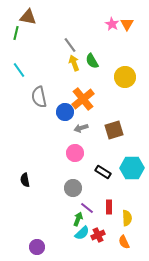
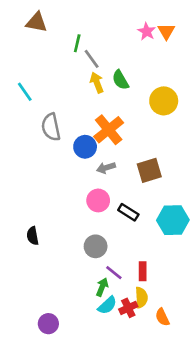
green line: (16, 33) -> (77, 43), moved
black rectangle: (103, 172) -> (128, 212), moved
yellow semicircle: (127, 218) -> (141, 297), moved

